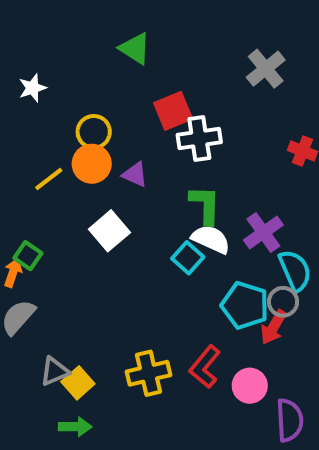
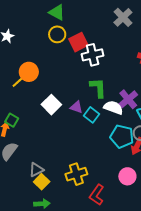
yellow circle: (94, 132) -> (57, 34), moved
orange circle: (92, 164) -> (29, 72), moved
purple triangle: (135, 174) -> (76, 107), moved
white semicircle: (211, 239) -> (113, 108), moved
red L-shape: (205, 367) -> (97, 195), moved
gray triangle: (55, 371) -> (36, 170), moved

